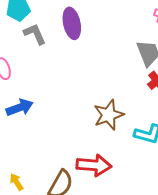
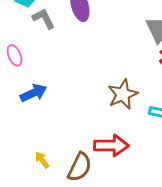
yellow arrow: (16, 182) -> (42, 160), moved

